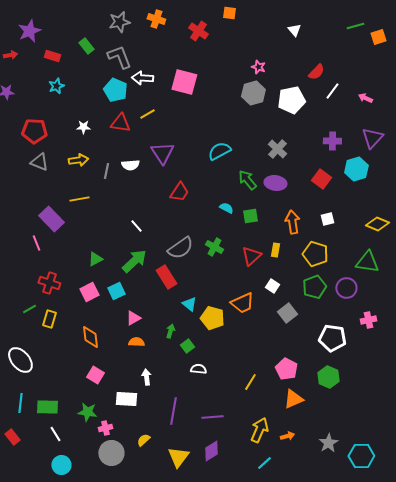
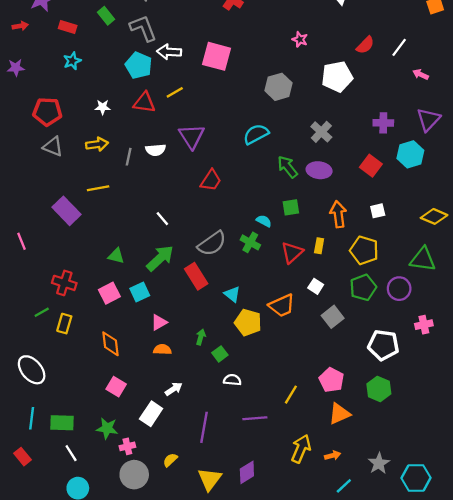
white line: (332, 91) -> (399, 47), moved
gray hexagon: (253, 93) -> (278, 87), moved
cyan semicircle: (226, 208) -> (264, 221), moved
pink line: (36, 243) -> (21, 241), moved
green triangle: (95, 259) -> (116, 256), turned 42
cyan triangle: (189, 304) -> (232, 294), moved
white arrow: (146, 377) -> (174, 389), turned 63
white rectangle: (126, 399) -> (151, 414), turned -60
purple line: (212, 417) -> (255, 418), moved
cyan line: (264, 463) -> (344, 486), moved

